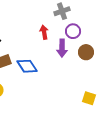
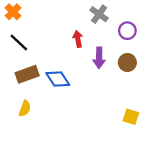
gray cross: (62, 11) -> (99, 14), turned -35
purple circle: (73, 31) -> (127, 31), moved

